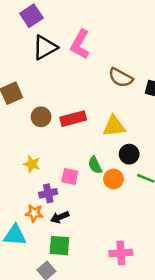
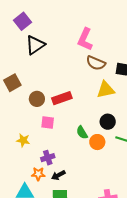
pink L-shape: (80, 44) -> (85, 39), moved
yellow triangle: (114, 126) -> (106, 90), moved
yellow star: (32, 164) -> (23, 140), moved
pink square: (70, 176) -> (48, 123), moved

